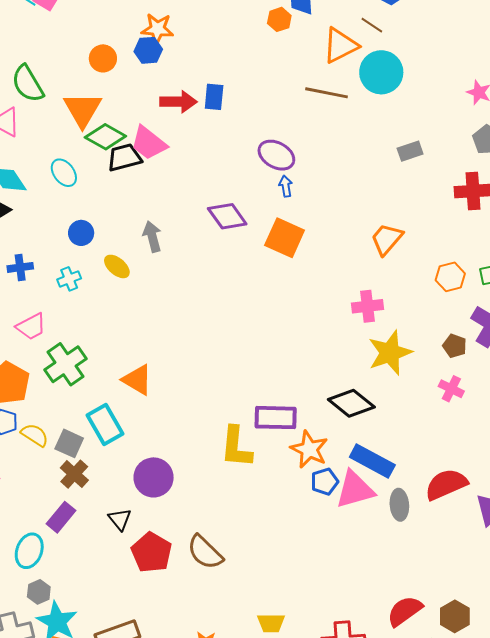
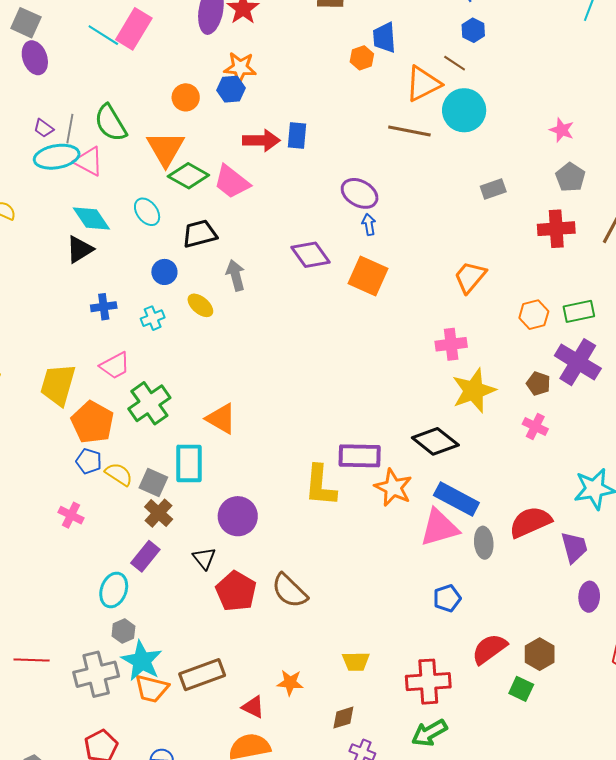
black trapezoid: (124, 157) -> (200, 234), moved
cyan rectangle: (105, 424) -> (189, 463), turned 30
blue pentagon: (325, 482) -> (447, 598), moved

